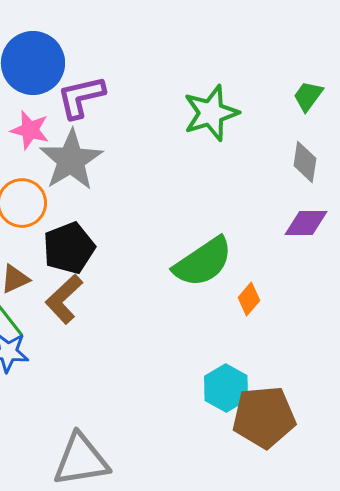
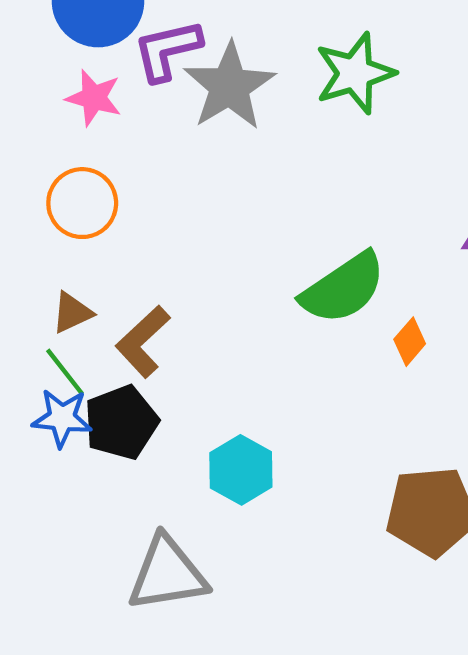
gray star: (71, 160) -> (229, 86), moved
black pentagon: (69, 248) -> (121, 422), moved
cyan hexagon: (226, 388) -> (241, 470), moved

